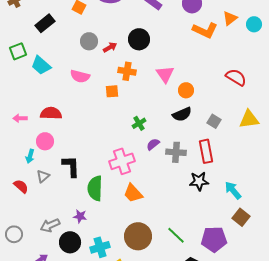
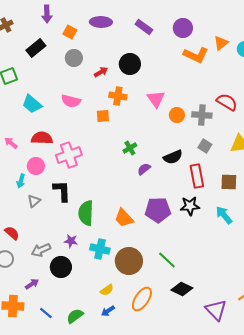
gray circle: (89, 41) -> (74, 58), moved
cyan trapezoid: (41, 65) -> (32, 104), moved
black semicircle: (182, 114) -> (173, 157), moved
pink arrow: (20, 118) -> (11, 143), turned 40
gray cross: (176, 152) -> (202, 115), moved
pink cross: (122, 161) -> (69, 155), moved
red semicircle: (21, 186) -> (12, 233), moved
brown square: (241, 217) -> (229, 182), moved, turned -36
purple pentagon: (214, 239) -> (158, 210), moved
cyan cross: (100, 247) -> (100, 249), moved, turned 30

